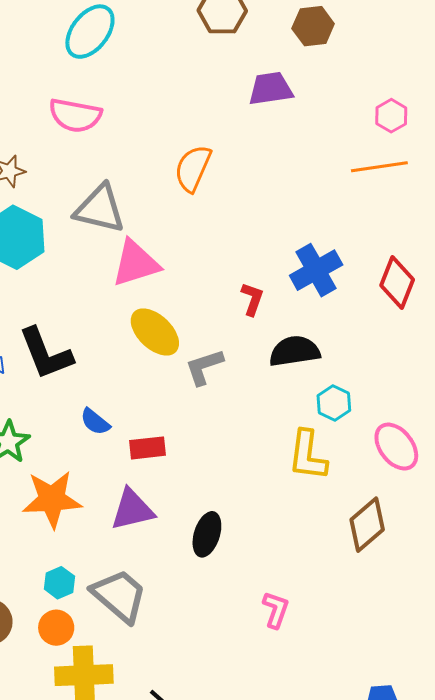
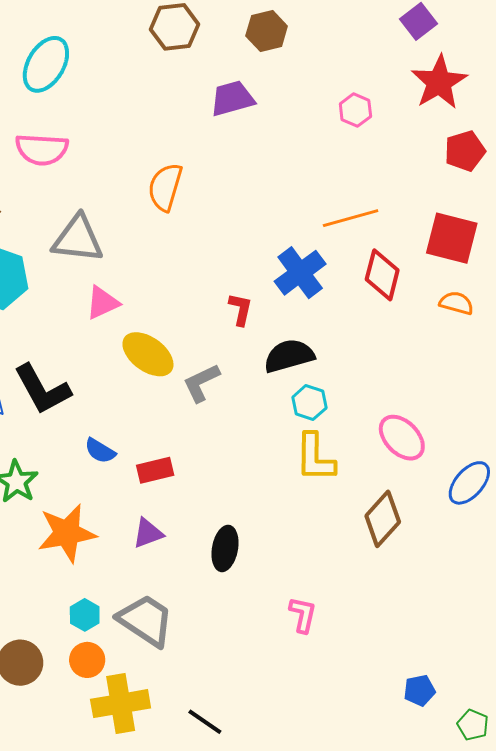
orange line: (379, 167) -> (351, 218), moved
pink triangle: (136, 263) -> (102, 303), moved, size x0.7
cyan hexagon: (334, 403) -> (309, 403), moved
purple triangle: (132, 510) -> (148, 533), size x0.7

